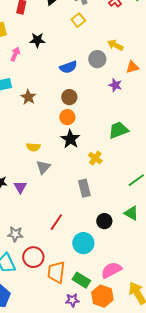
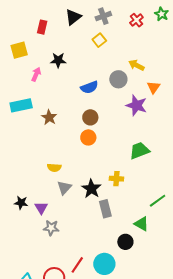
orange triangle: (132, 67) -> (154, 87), turned -40
purple star: (115, 85) -> (136, 105), size x1.5
black star: (70, 139) -> (91, 189), moved
yellow cross: (95, 158) -> (116, 179), turned -32
green triangle: (131, 213) -> (141, 224), moved
red line: (56, 222) -> (77, 265), moved
gray star: (15, 234) -> (51, 228), moved

